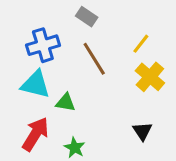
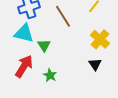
yellow cross: (150, 77) -> (100, 39), moved
green triangle: (66, 102) -> (44, 45), turned 48

